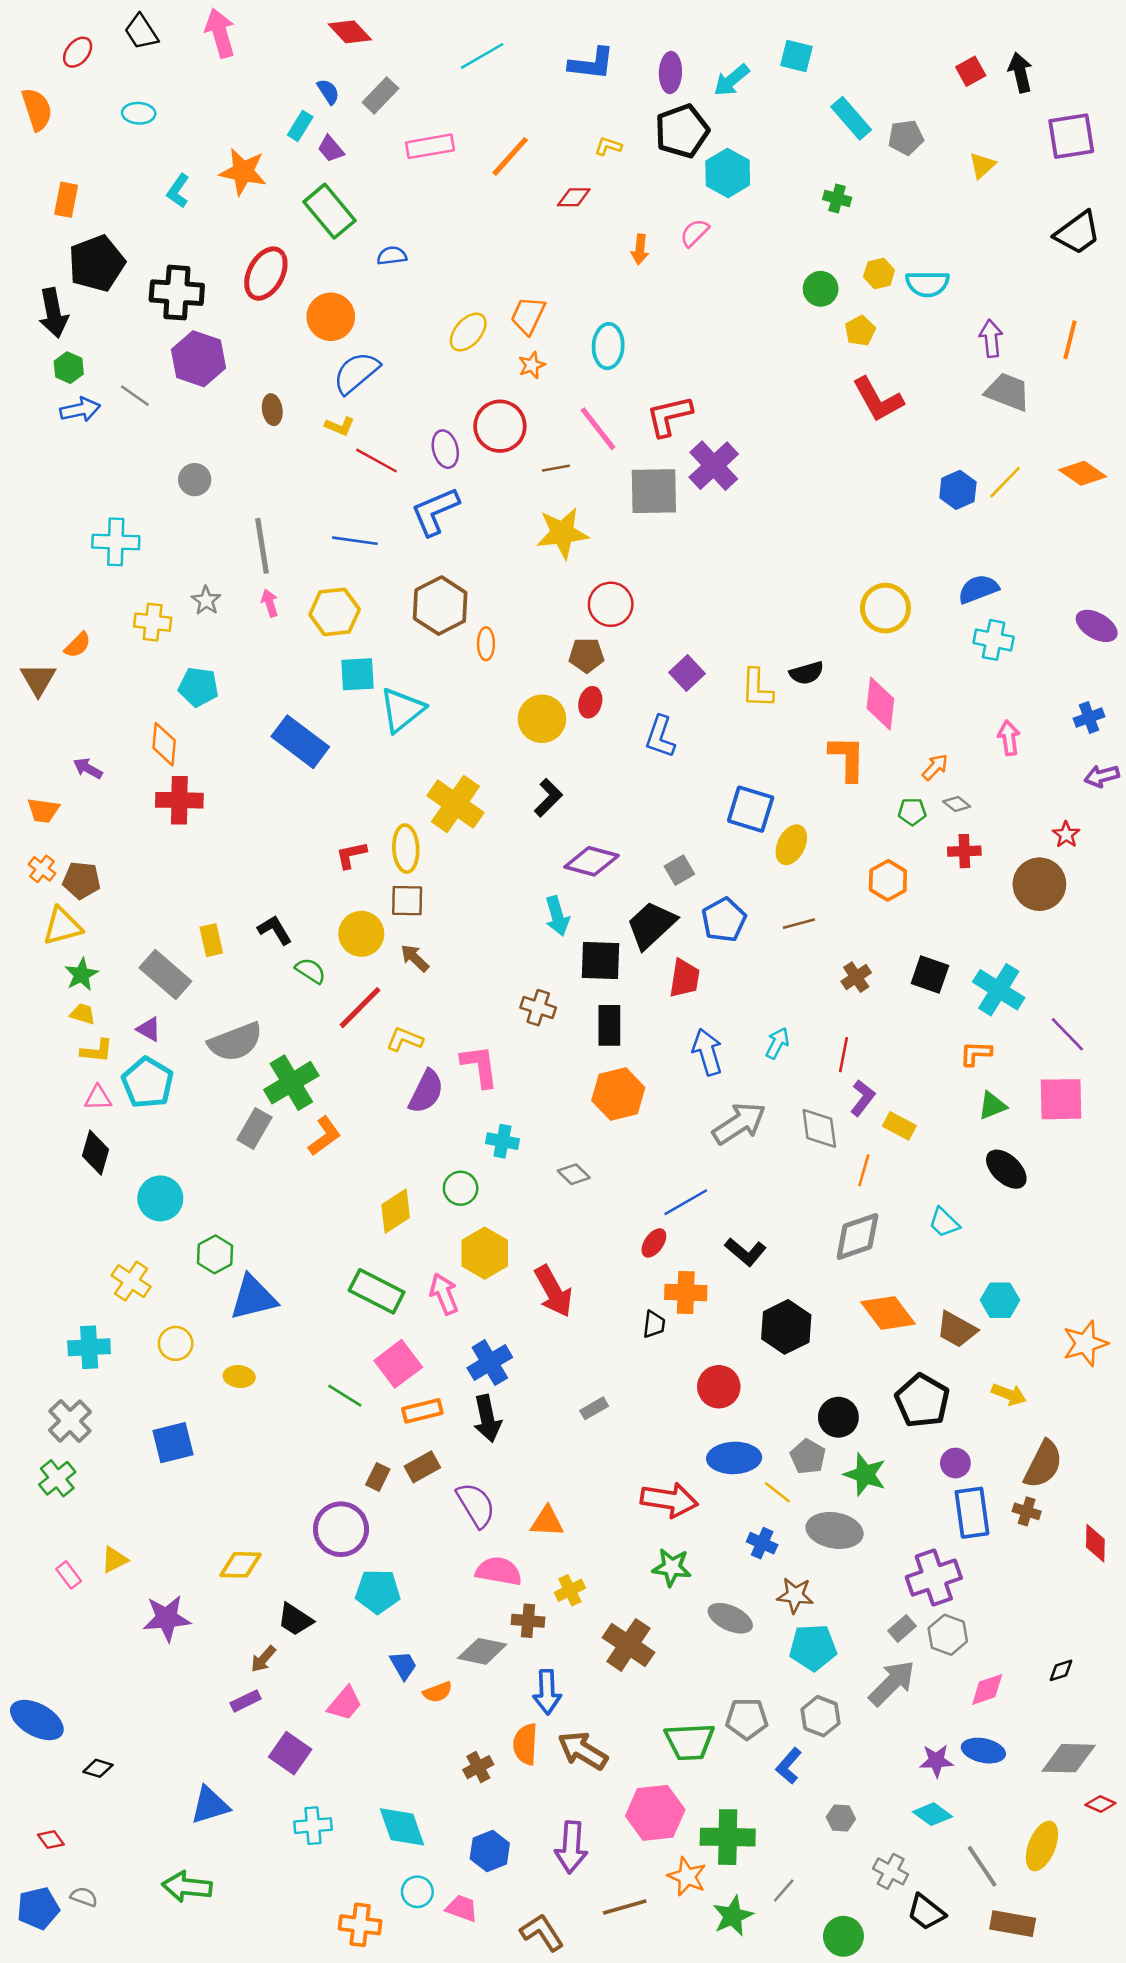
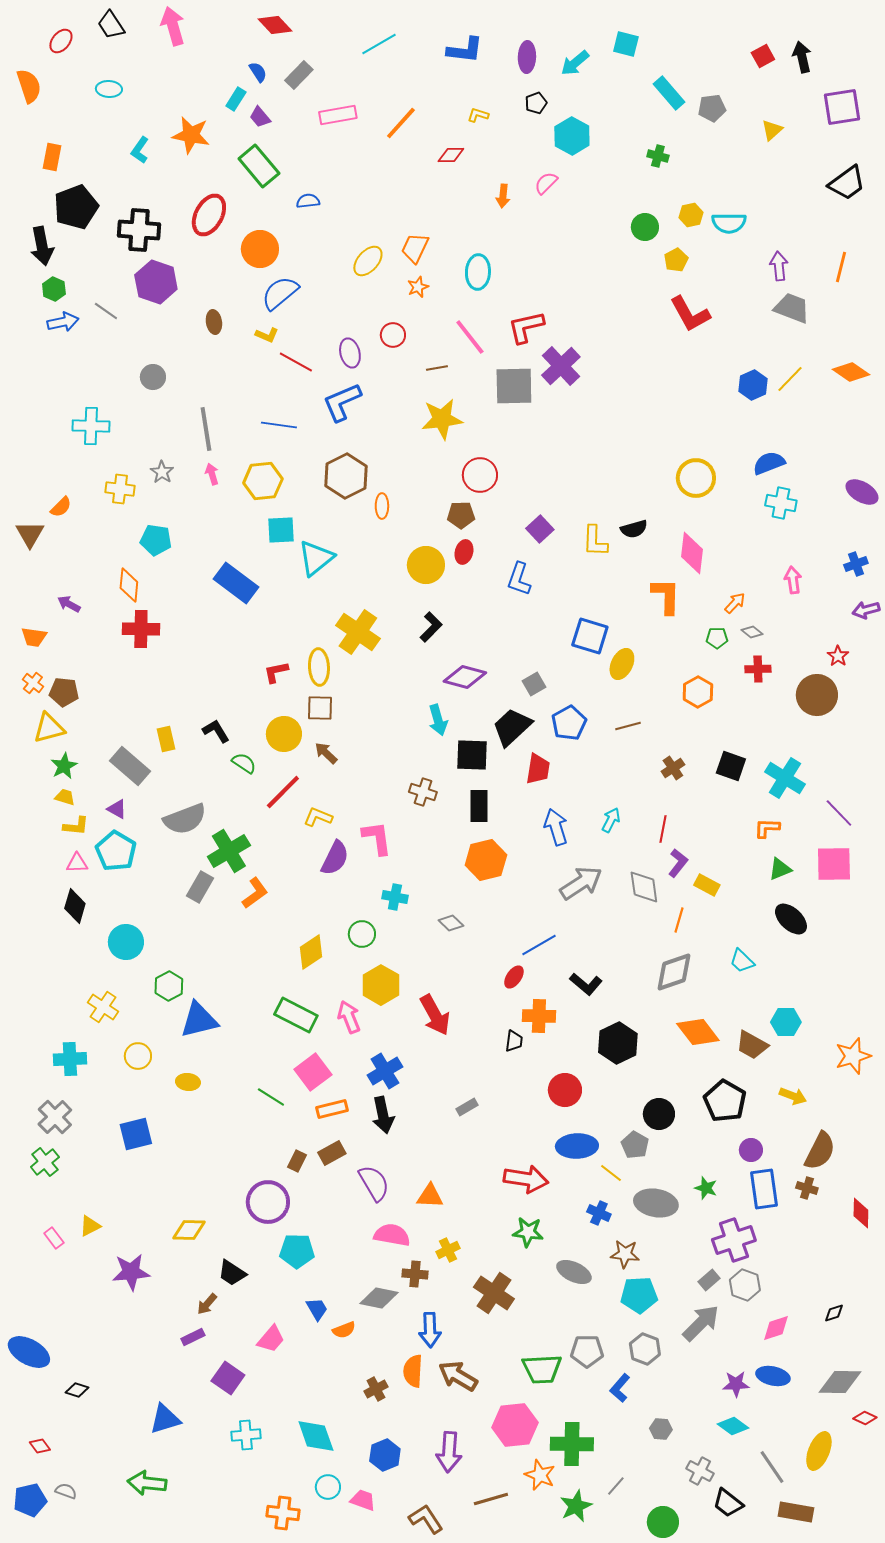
black pentagon: (682, 131) -> (536, 103), size x0.5
red circle: (500, 426) -> (393, 335), size x0.6
green star: (865, 1474) -> (706, 1188), moved, size x0.7

